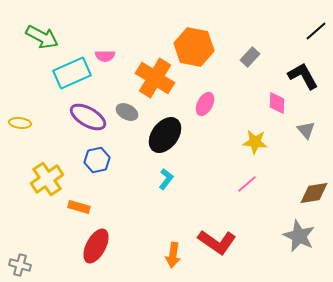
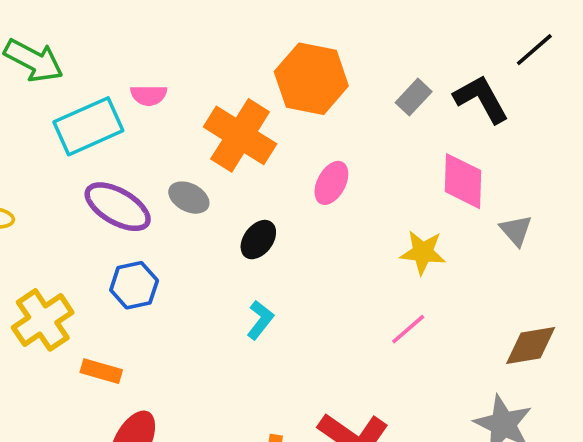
black L-shape: (303, 76) -> (481, 99), moved
pink diamond: (277, 103) -> (463, 181), size x1.4
black ellipse: (165, 135) -> (258, 240), size x0.6

